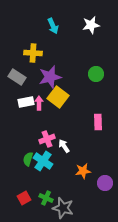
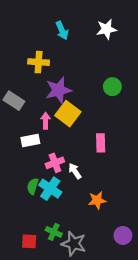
gray rectangle: (17, 77) -> (14, 101), moved
white rectangle: (26, 102) -> (30, 141), moved
pink rectangle: (98, 122) -> (101, 143), moved
purple circle: (105, 183) -> (123, 235), moved
red square: (24, 198) -> (29, 241), moved, turned 32

